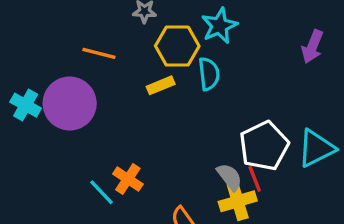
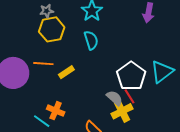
yellow hexagon: (177, 46) -> (52, 29), moved
orange line: (99, 53) -> (43, 64), moved
yellow rectangle: (161, 85) -> (66, 72), moved

